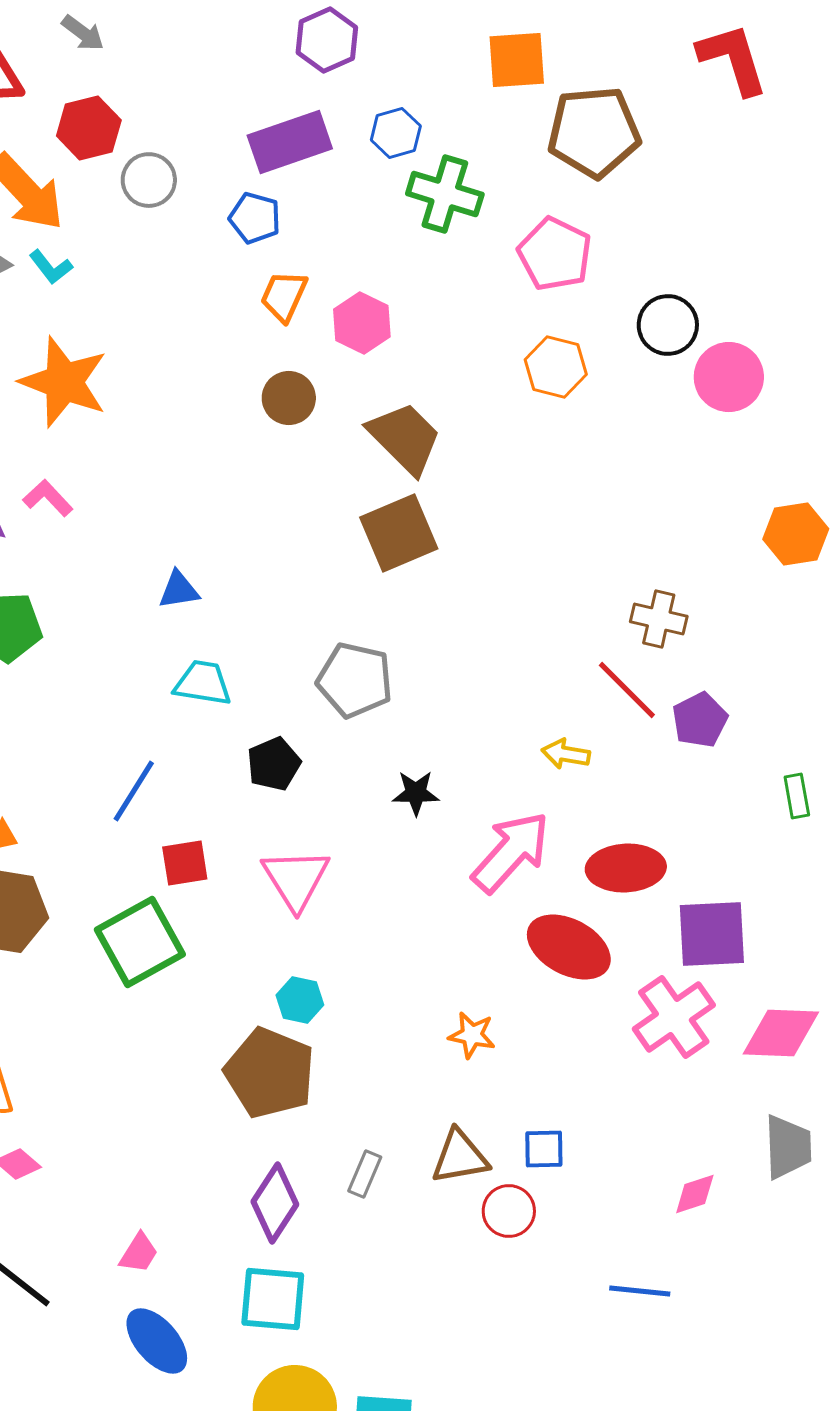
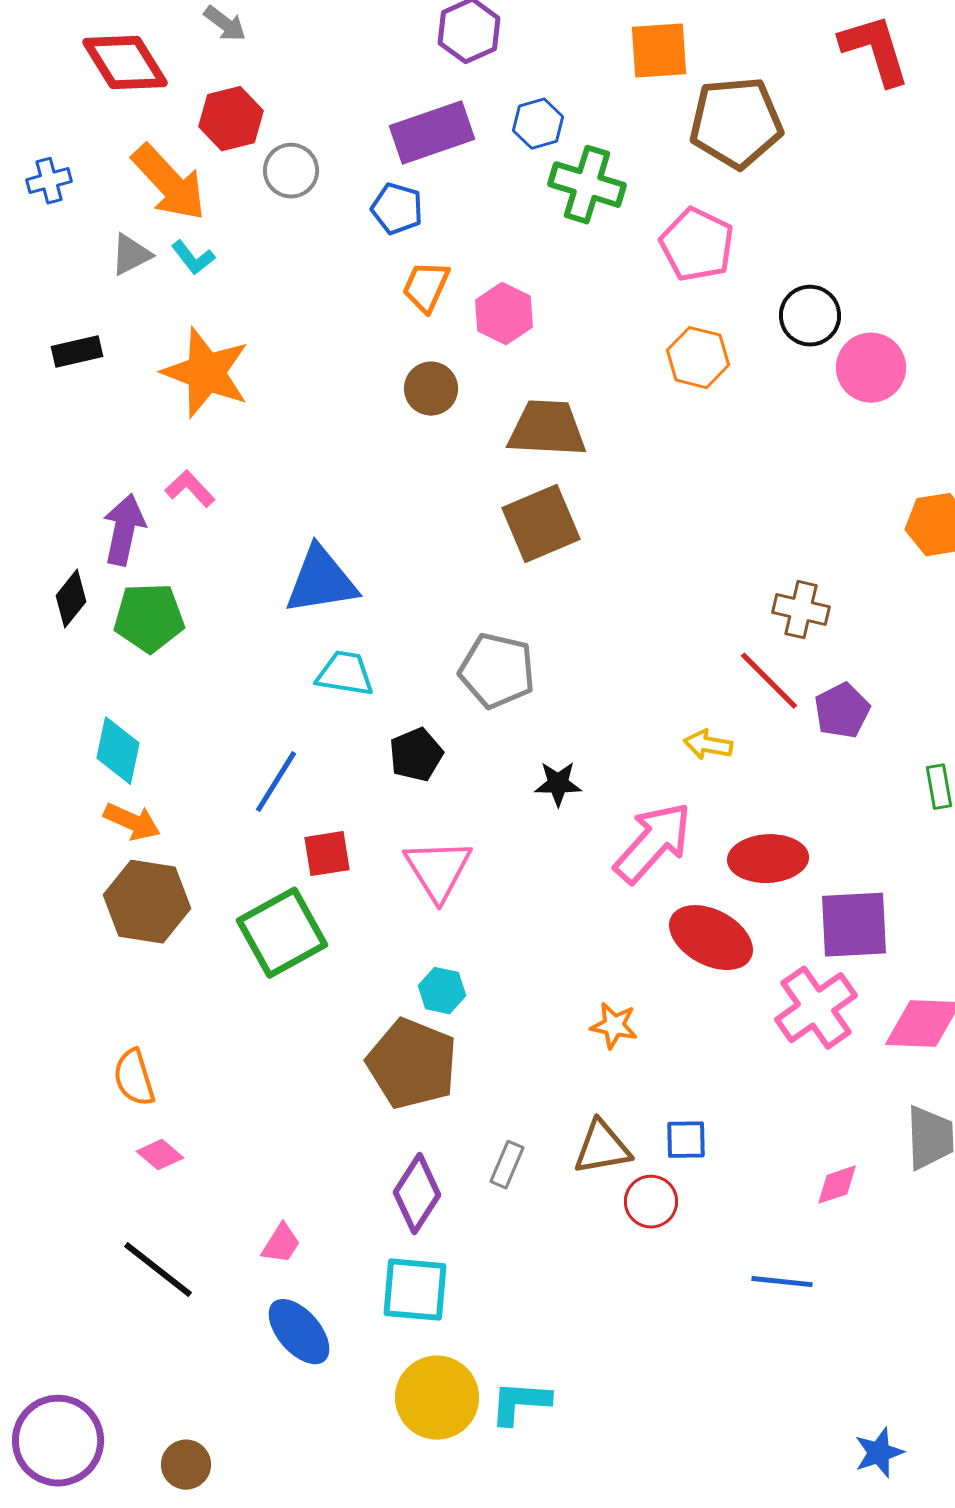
brown trapezoid: (405, 438) -> (547, 429), turned -42
blue triangle: (179, 590) -> (321, 581), size x1.8

